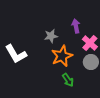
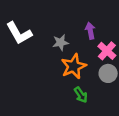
white L-shape: (16, 54) -> (19, 33), moved

